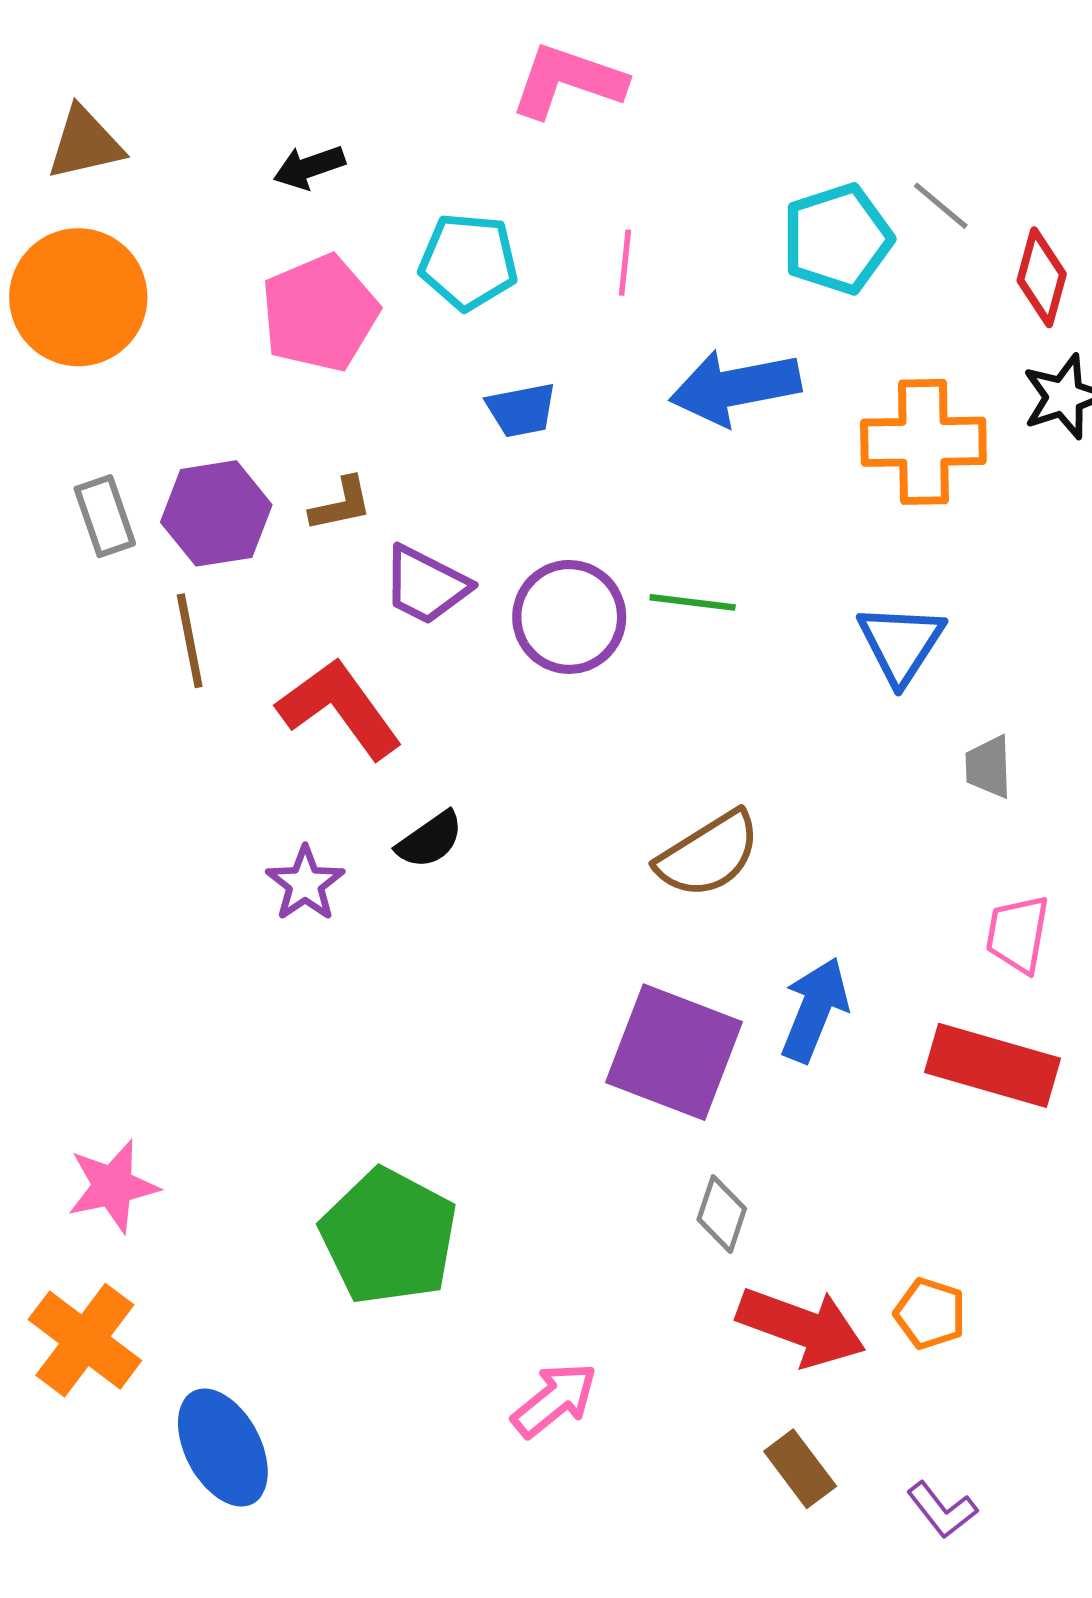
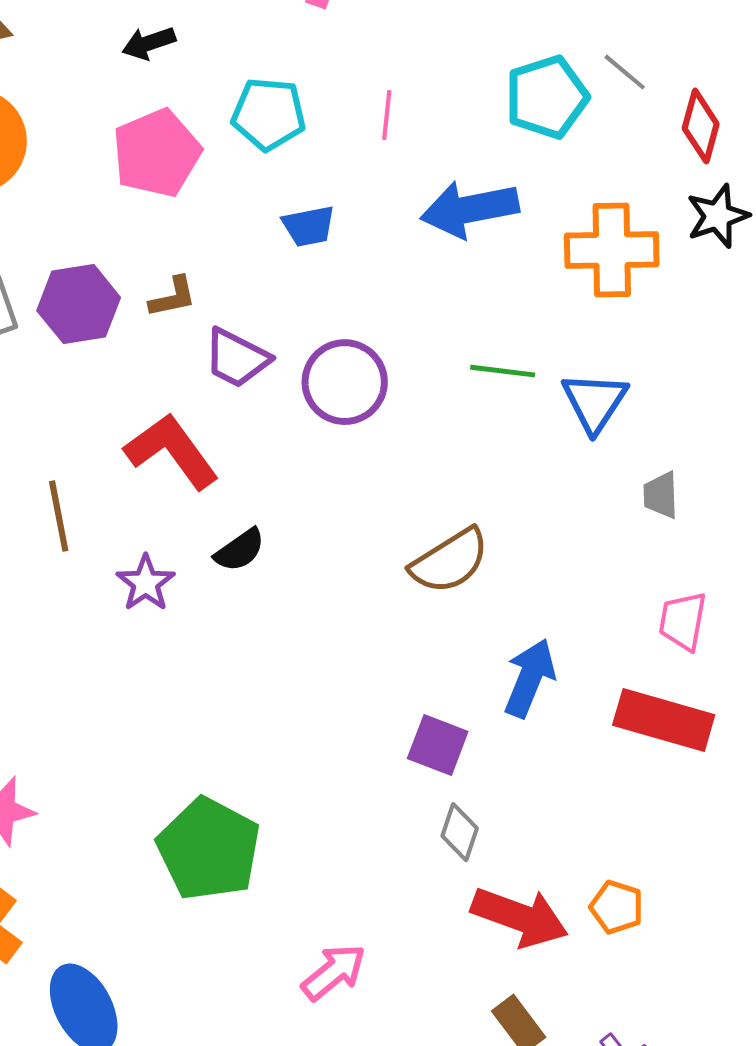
green line: (693, 602) -> (503, 371), moved
brown line: (190, 641) -> (59, 516), moved
purple square: (674, 1052) -> (438, 745), moved, size x0.6

